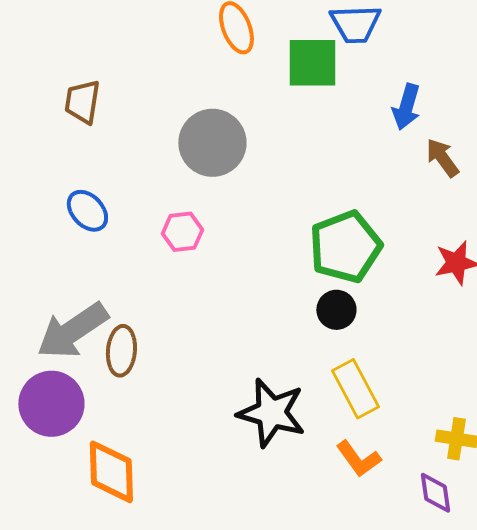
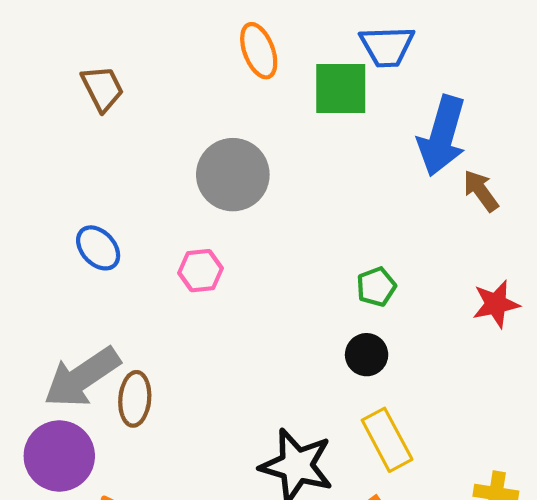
brown trapezoid: (82, 102) -> (102, 88), moved, turned 144
blue arrow: (406, 107) -> (442, 136), size x1.6
green pentagon: (345, 247) -> (376, 287), size x0.5

